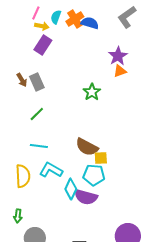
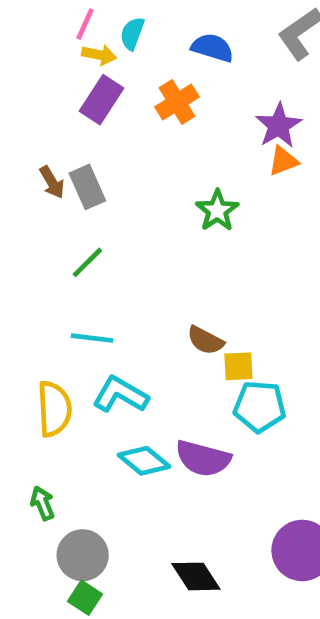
orange cross: (75, 19) -> (177, 102), moved
brown semicircle: (87, 147) -> (205, 340), size x0.7
cyan pentagon: (94, 175) -> (260, 406), moved
cyan diamond: (71, 189) -> (144, 461), moved, turned -75
green arrow: (18, 216) -> (42, 503), turned 152

